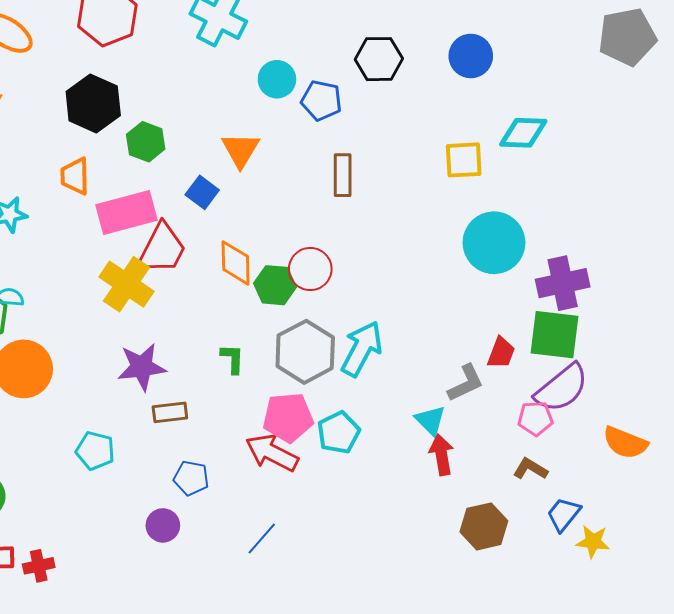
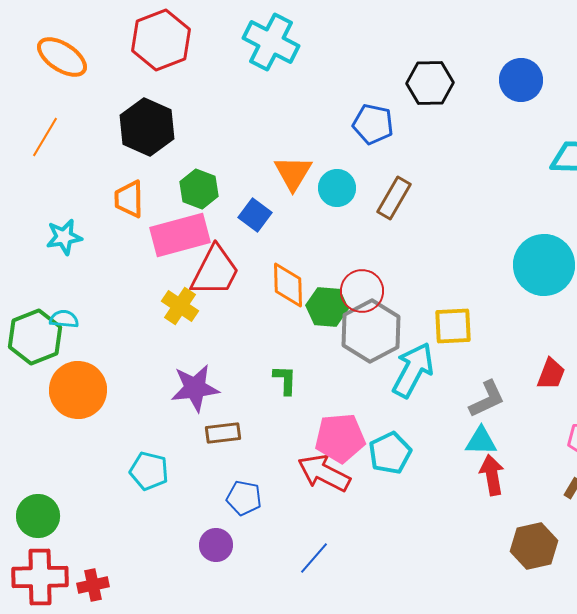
cyan circle: (277, 79) -> (337, 188), moved
green hexagon: (146, 142) -> (199, 189), moved
yellow square: (464, 160) -> (453, 326), moved
brown rectangle: (343, 175) -> (394, 198), turned 30
yellow cross: (127, 284) -> (180, 306), size x0.7
gray hexagon: (305, 352) -> (371, 331), moved
gray L-shape: (466, 383) -> (487, 399), moved
cyan triangle: (430, 420) -> (481, 441), turned -44

